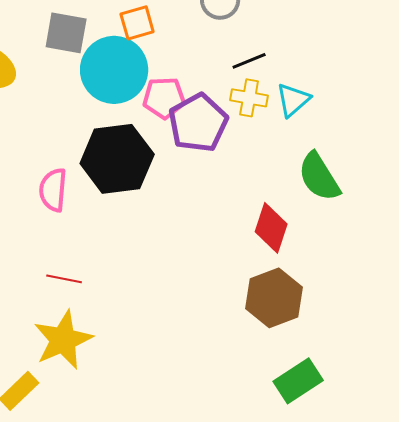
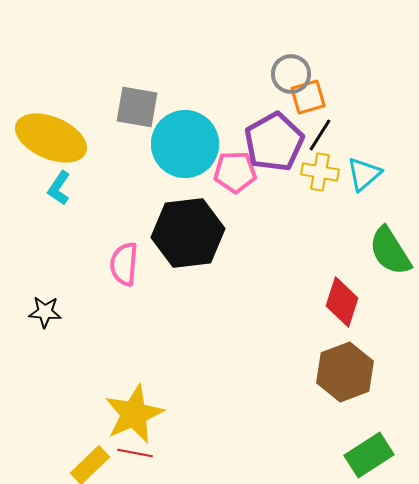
orange square: (137, 23) -> (308, 97), moved
black line: (249, 61) -> (320, 135), turned -36
purple pentagon: (198, 123) -> (274, 142), moved
red line: (64, 279) -> (135, 453), moved

